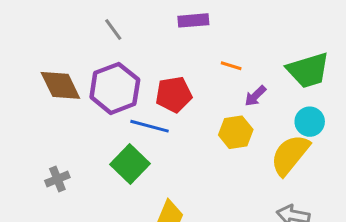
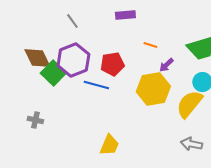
yellow hexagon: (236, 132) -> (153, 89), size x1.5
green square: (130, 164) -> (53, 73), moved
gray cross: (57, 179) -> (35, 120), turned 35

